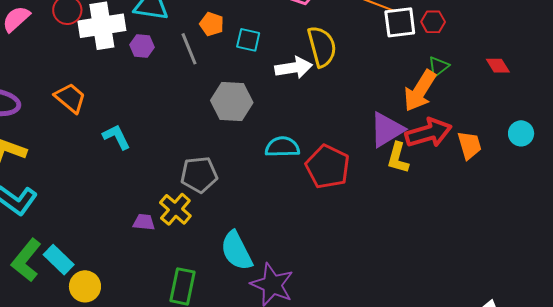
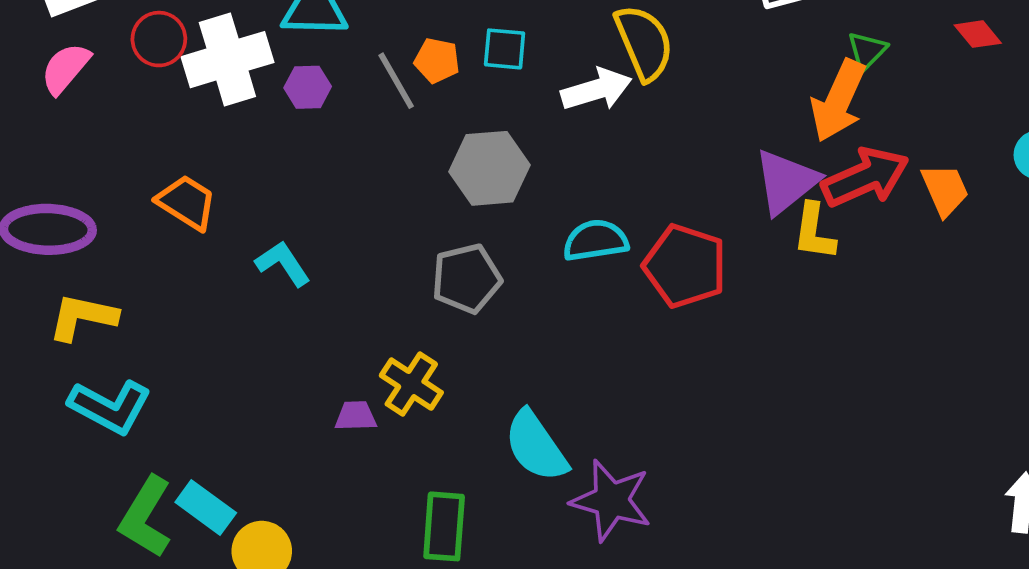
orange pentagon: (212, 24) -> (437, 60), moved
gray pentagon: (199, 175) -> (466, 278), moved

